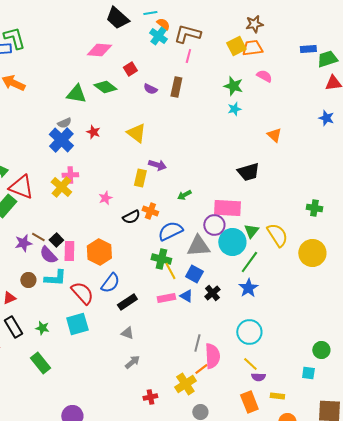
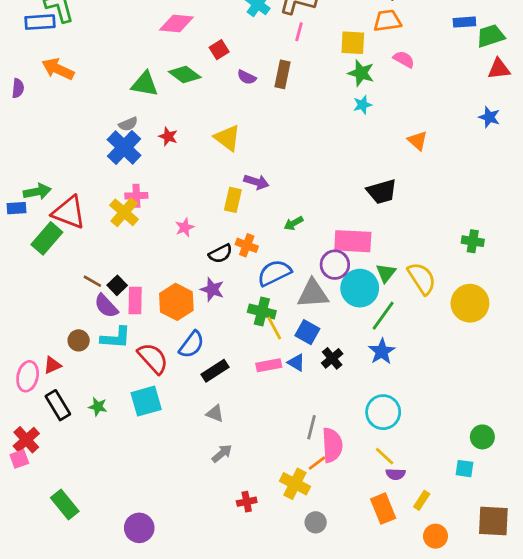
yellow square: (236, 46) -> (353, 43), moved, turned 30
purple star: (23, 243) -> (212, 289), moved, turned 30
green rectangle: (40, 363) -> (65, 504), moved
yellow cross: (185, 384) -> (295, 484), turned -30
yellow rectangle: (277, 396) -> (422, 500), turned -64

